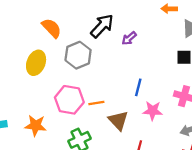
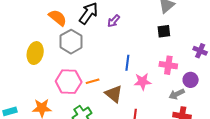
orange semicircle: (52, 28) -> (58, 18), moved

